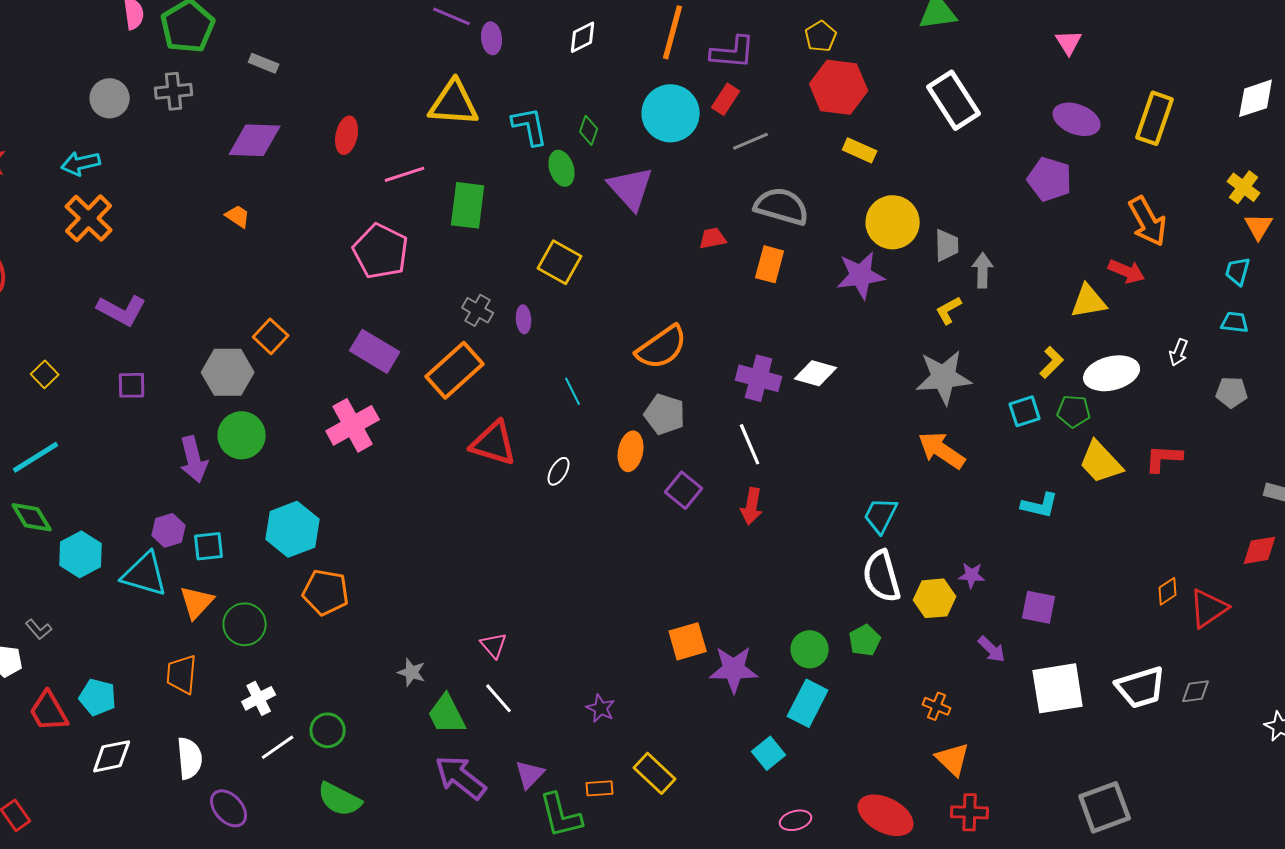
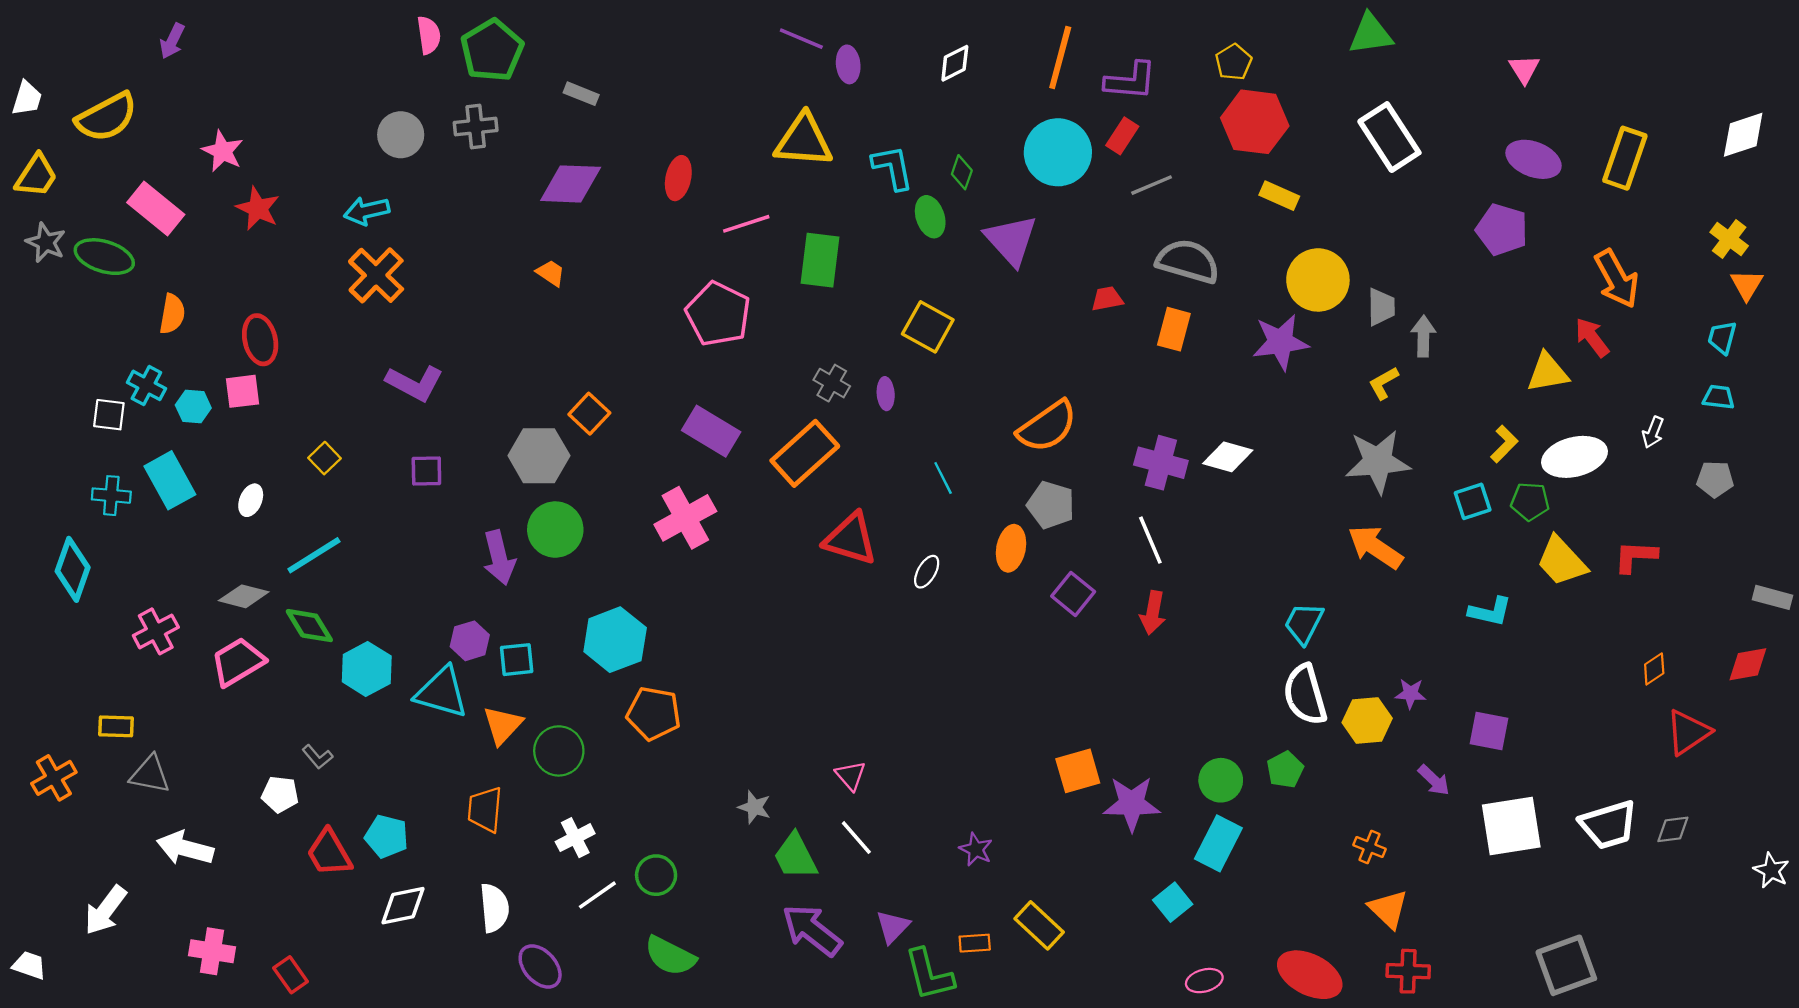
red arrow: (1127, 271) -> (1592, 337), turned -150
orange diamond: (1168, 591) -> (1654, 669), moved

